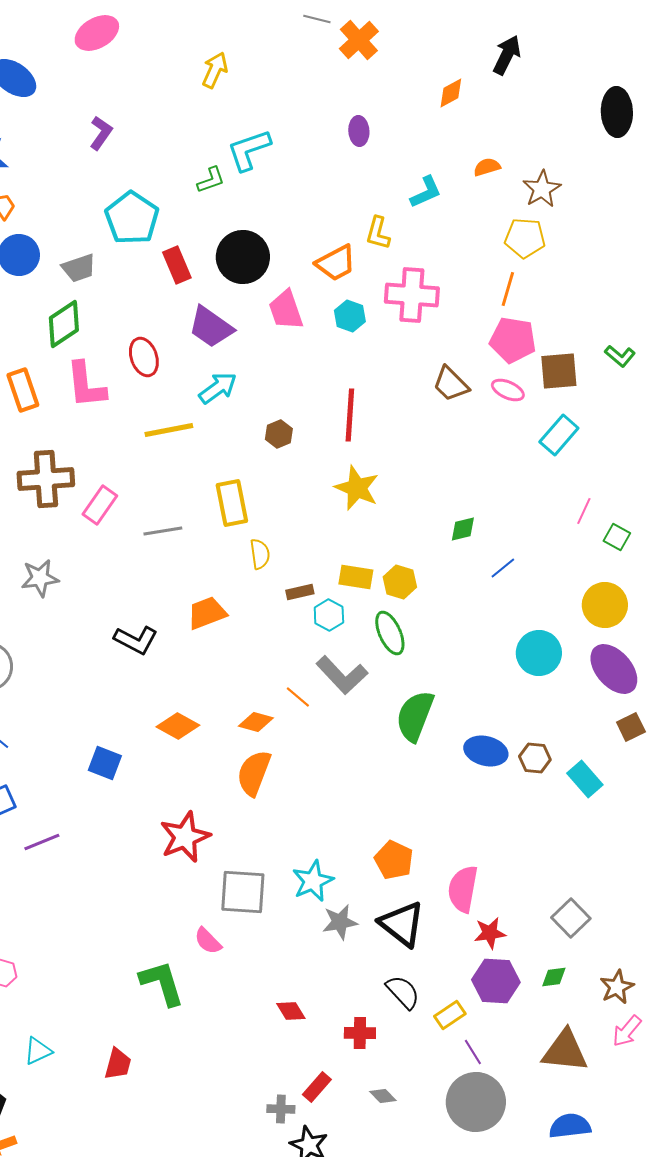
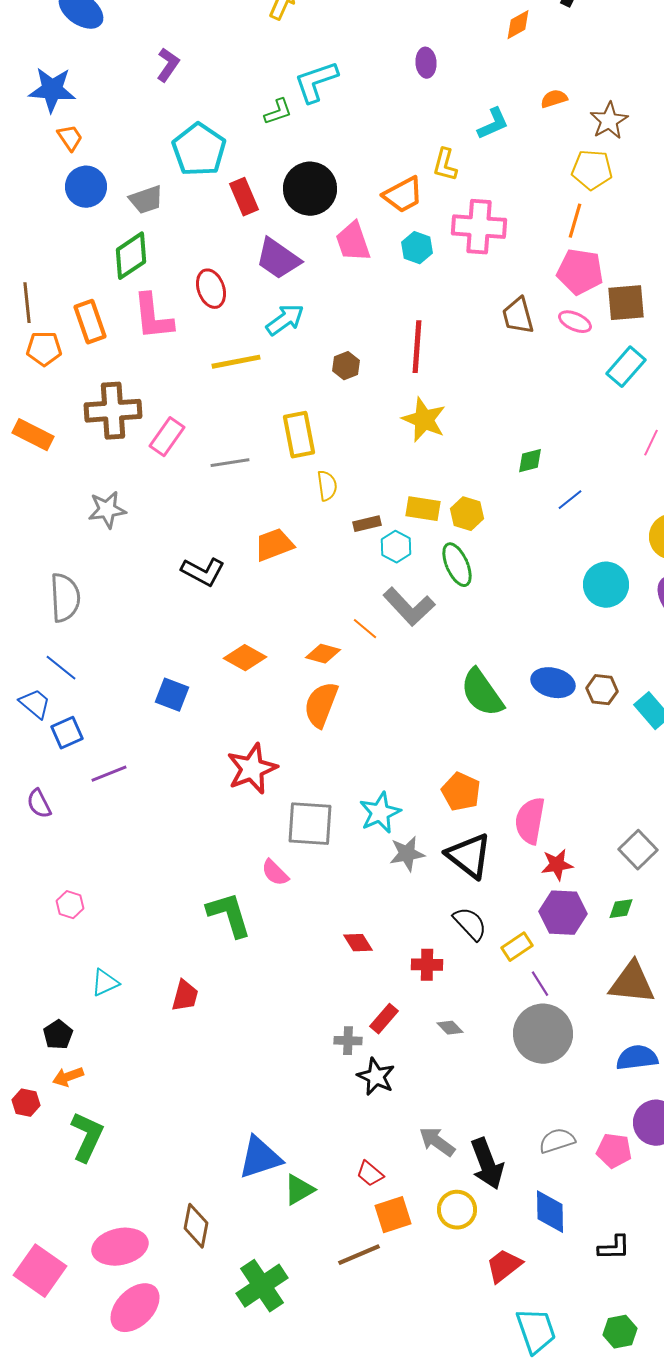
brown trapezoid: (451, 384) -> (518, 316), turned 30
green semicircle: (415, 716) -> (482, 693), moved, turned -56

